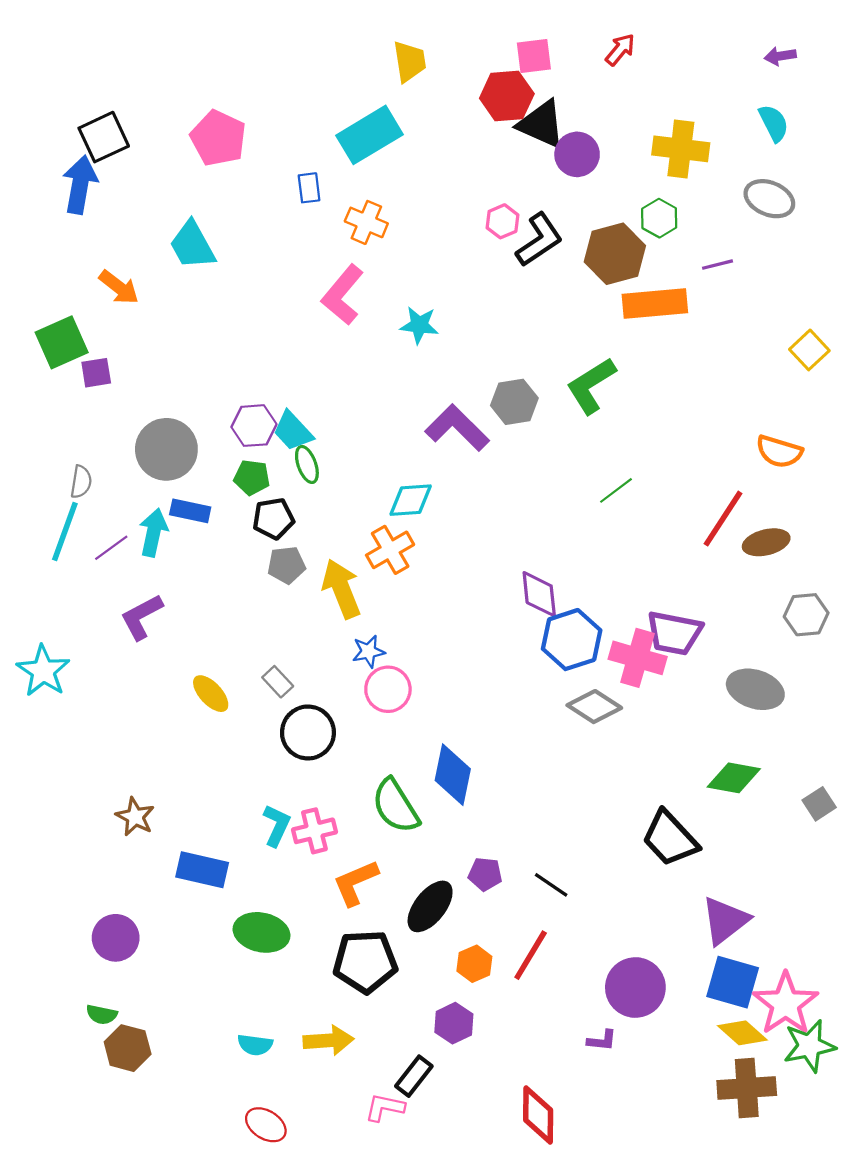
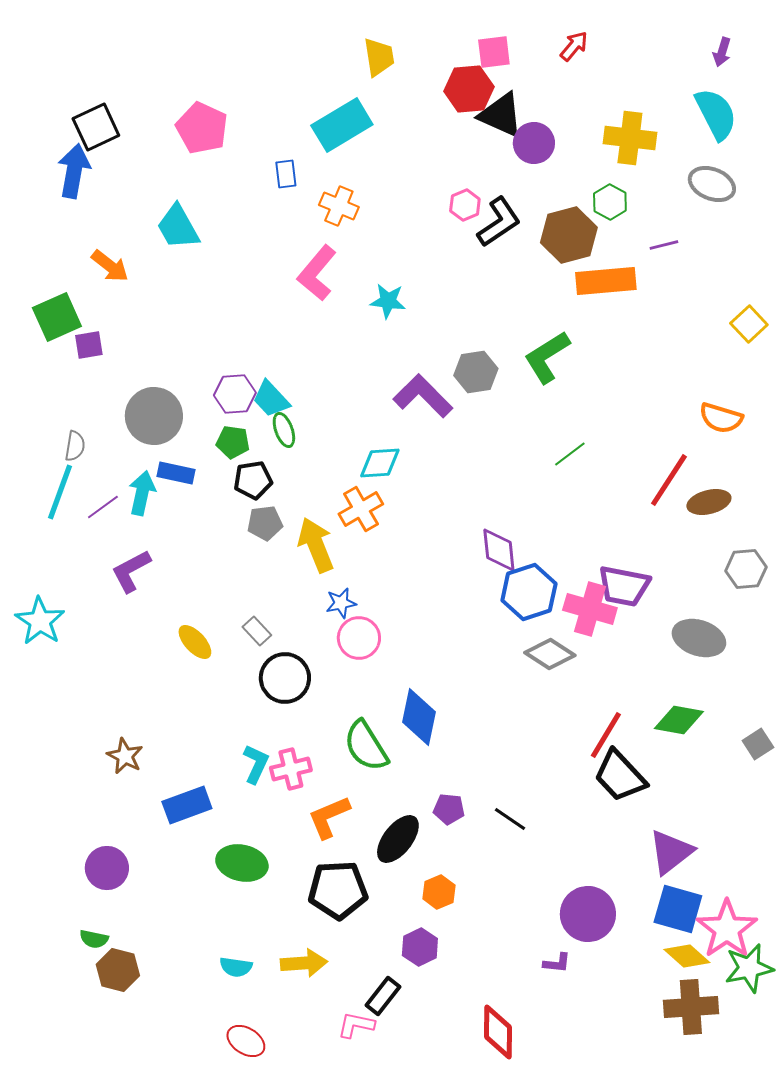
purple arrow: (780, 56) -> (722, 52), turned -64
cyan semicircle: (774, 123) -> (716, 114), size x1.5
blue rectangle: (202, 870) -> (187, 805), turned -33
red line: (531, 955) -> (606, 735), moved

